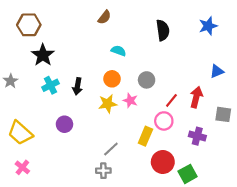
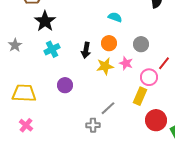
black arrow: (77, 86) -> (86, 50), moved
pink circle: (164, 121) -> (149, 77), moved
yellow trapezoid: (20, 133) -> (24, 93), turned 140
gray cross: (103, 171) -> (93, 125), moved

